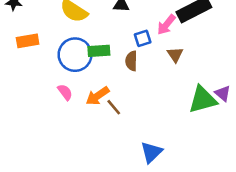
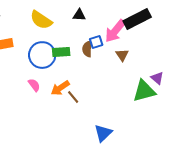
pink arrow: (166, 25) -> (115, 31), size x1.4
brown semicircle: (131, 61) -> (87, 49), moved
purple triangle: (223, 93) -> (157, 78), moved

